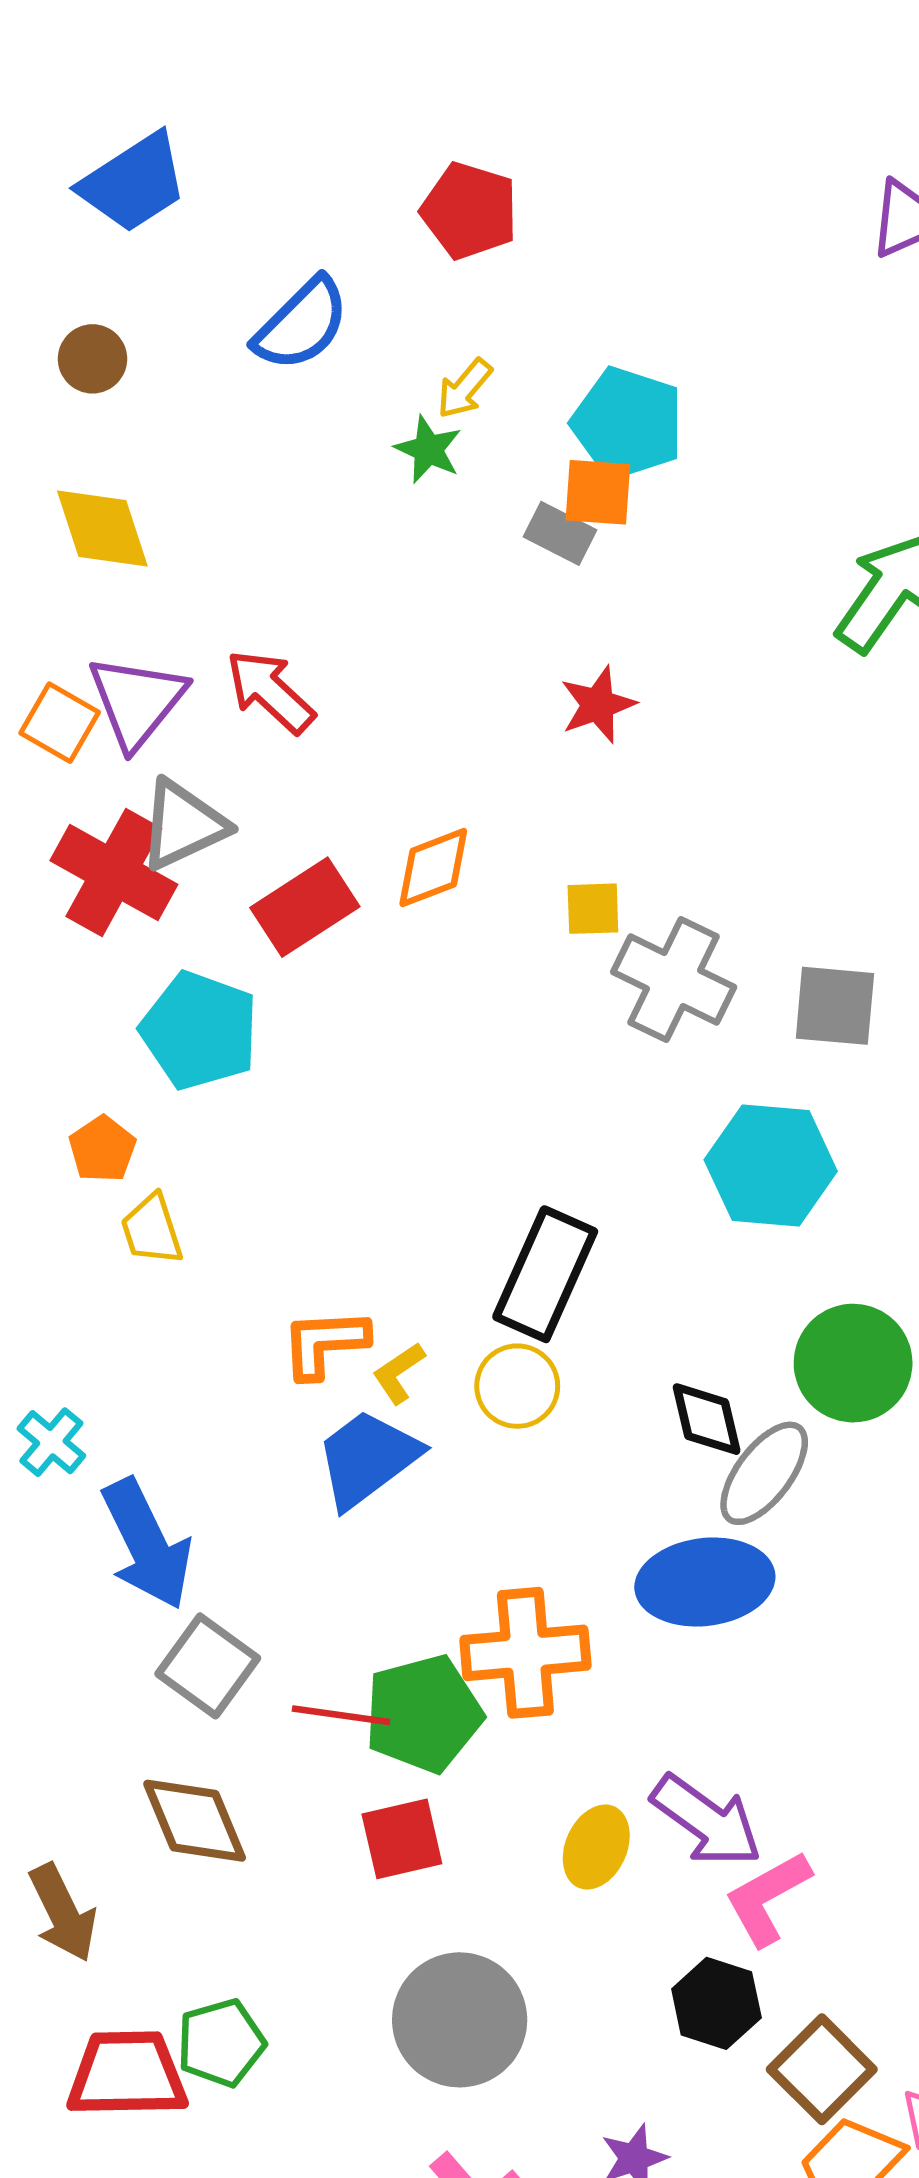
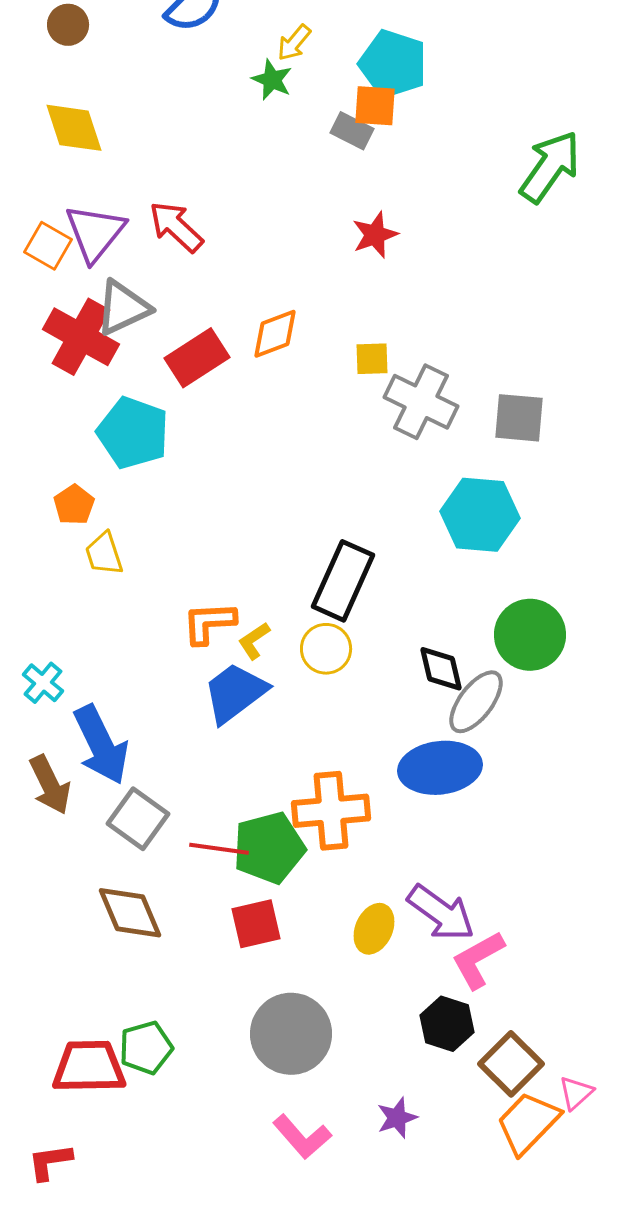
brown arrow: (63, 1913) -> (50, 785), moved

